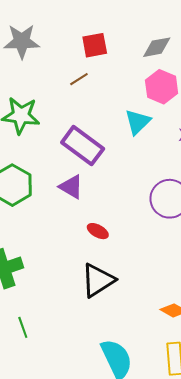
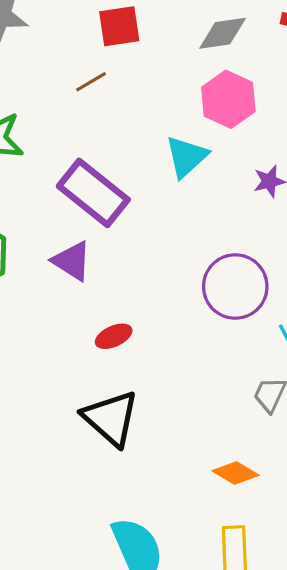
red ellipse: (98, 231) -> (114, 336), turned -55
black triangle: (98, 280) -> (111, 418), turned -48

